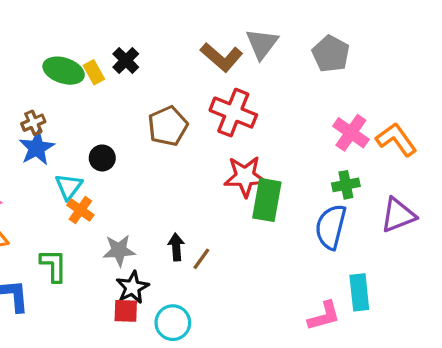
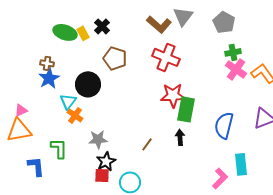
brown cross: (33, 123) -> (47, 63), turned 32
brown pentagon: (168, 126) -> (115, 58), moved, turned -30
black circle: (102, 158) -> (88, 84), size x1.6
green cross: (346, 185) -> (233, 52), moved
black arrow: (176, 247) -> (180, 137), moved
pink L-shape: (324, 316) -> (220, 178), turned -30

